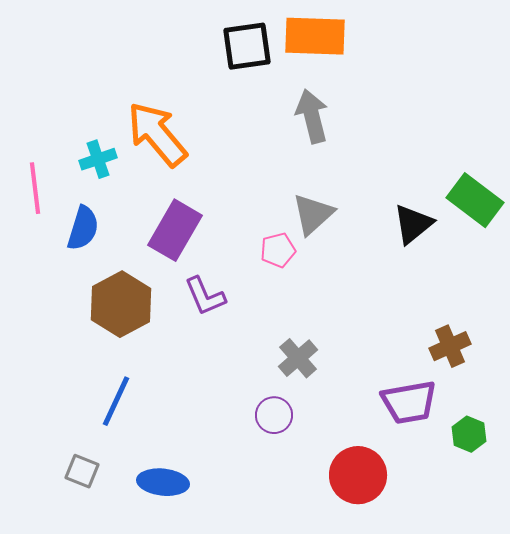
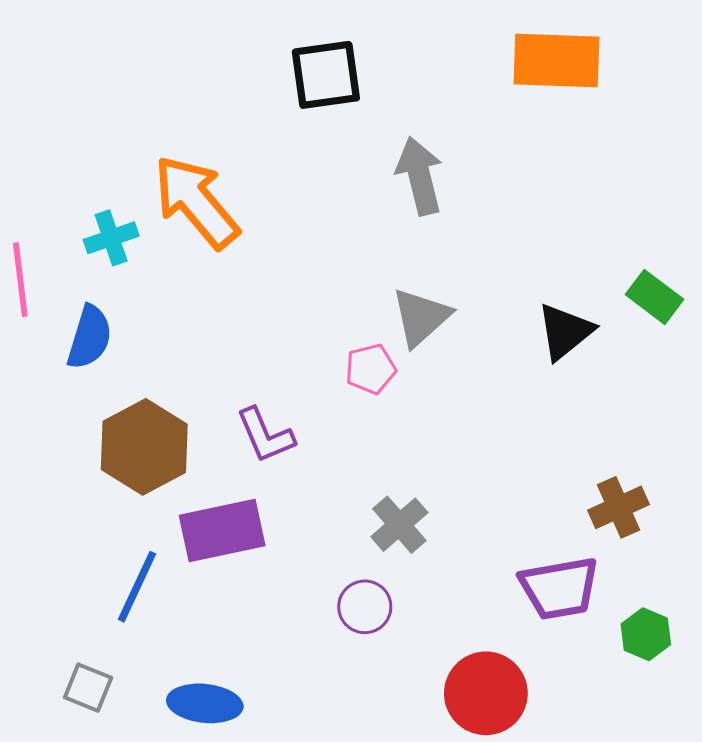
orange rectangle: (315, 36) -> (557, 61), moved
green rectangle: (475, 200) -> (655, 297), size x0.7
purple rectangle: (175, 230) -> (222, 530), moved, turned 48

